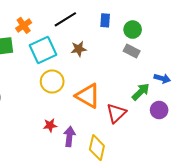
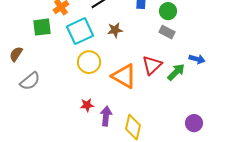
purple circle: (159, 110) -> (194, 123), moved
red triangle: (116, 113) -> (152, 65), moved

